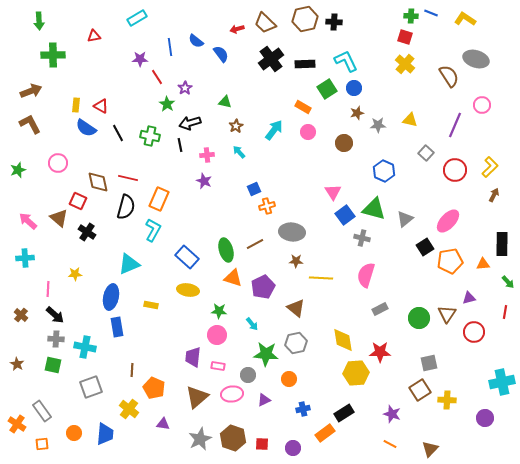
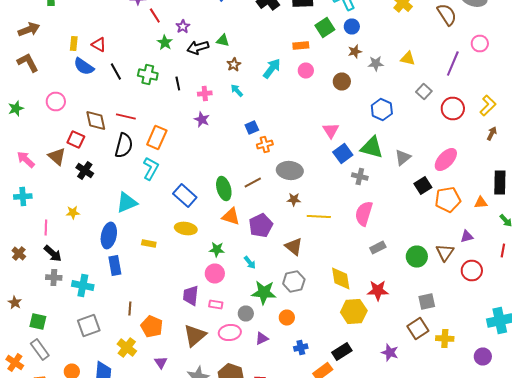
orange rectangle: (303, 107) -> (301, 46), turned -35
black arrow: (190, 123) -> (198, 48), moved
green square: (53, 365) -> (38, 322), moved
purple triangle: (163, 424) -> (161, 362), turned 48

